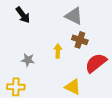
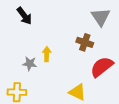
gray triangle: (74, 16) -> (101, 17), moved, turned 30
yellow arrow: (58, 51) -> (47, 54), moved

